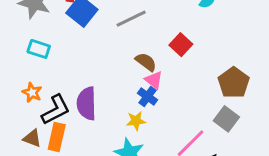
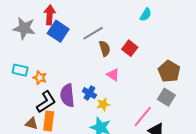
cyan rectangle: (39, 49) -> (20, 70), moved
brown semicircle: (146, 62) -> (105, 48), moved, turned 42
orange star: (32, 93) -> (40, 78), moved
blue cross: (147, 96) -> (89, 93), moved

